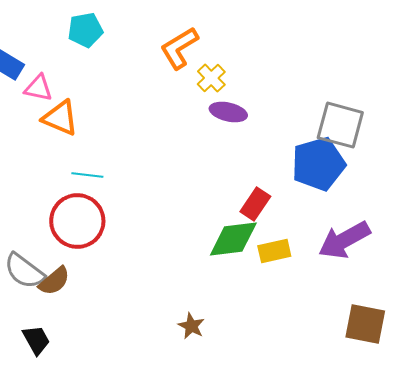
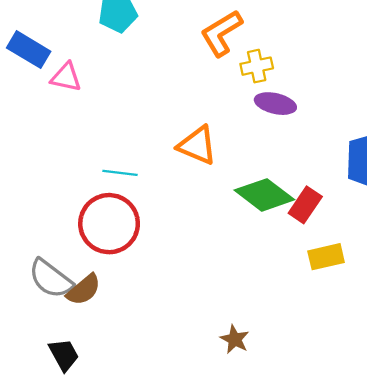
yellow cross: (211, 78) -> (257, 66), turned 32
orange triangle: (60, 118) -> (197, 145), moved
green diamond: (233, 239) -> (264, 195), moved, turned 44

